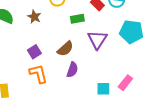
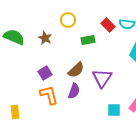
purple triangle: (97, 40) -> (102, 78), moved
purple semicircle: (72, 70) -> (74, 91), moved

